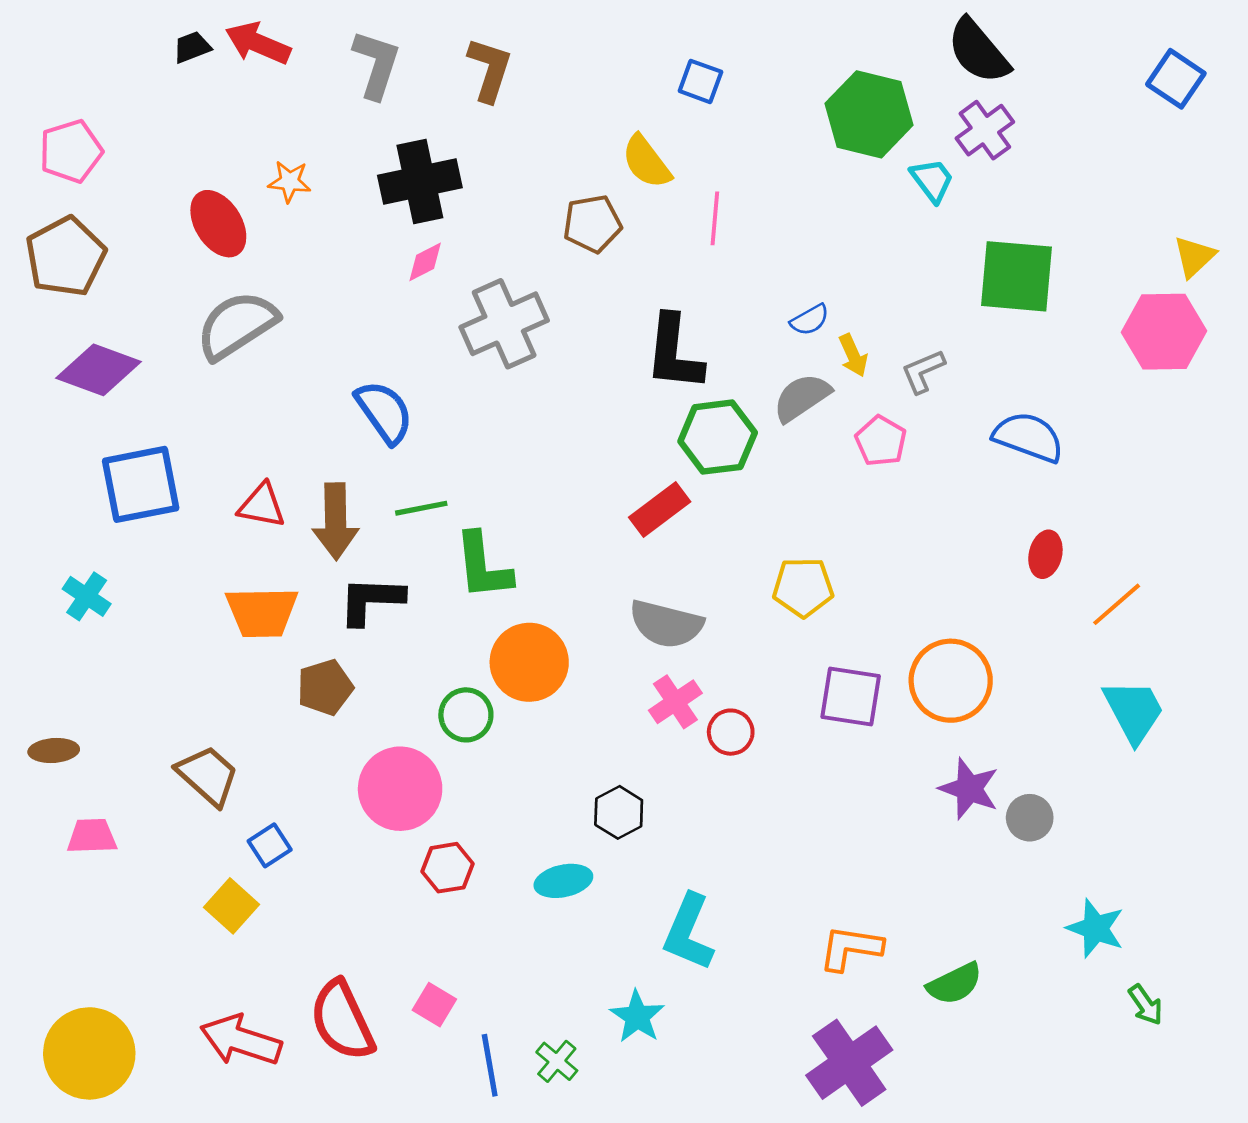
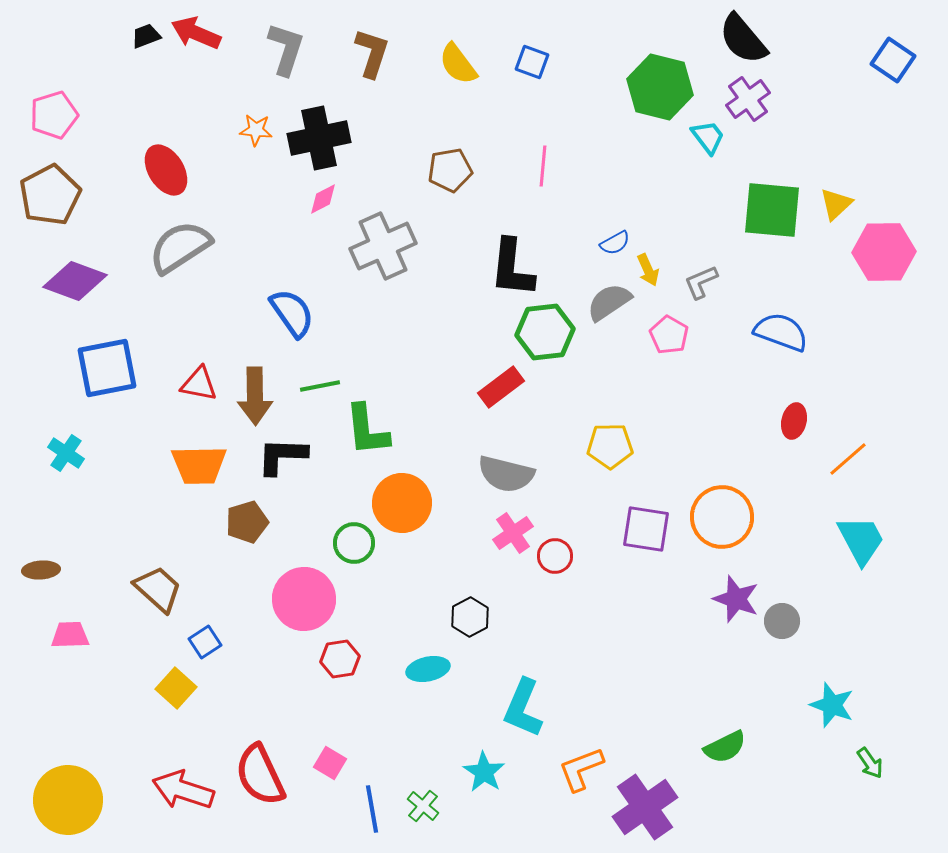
yellow semicircle: (646, 162) -> (458, 64), moved
orange star: (289, 182) -> (256, 130), moved
yellow triangle: (1194, 257) -> (836, 204), moved
orange L-shape: (851, 948) -> (581, 769), moved, turned -30

